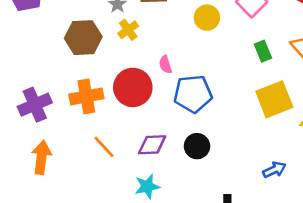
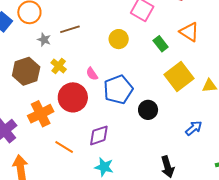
yellow circle: (207, 18) -> (119, 39), moved
yellow cross: (128, 30) -> (59, 66), moved
black circle: (197, 146) -> (148, 110), moved
cyan star: (147, 186) -> (104, 167), turned -30

